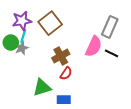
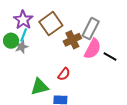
purple star: (22, 21) -> (23, 20), turned -30
gray rectangle: (110, 27) -> (91, 29), moved
brown cross: (61, 56) -> (72, 40), moved

